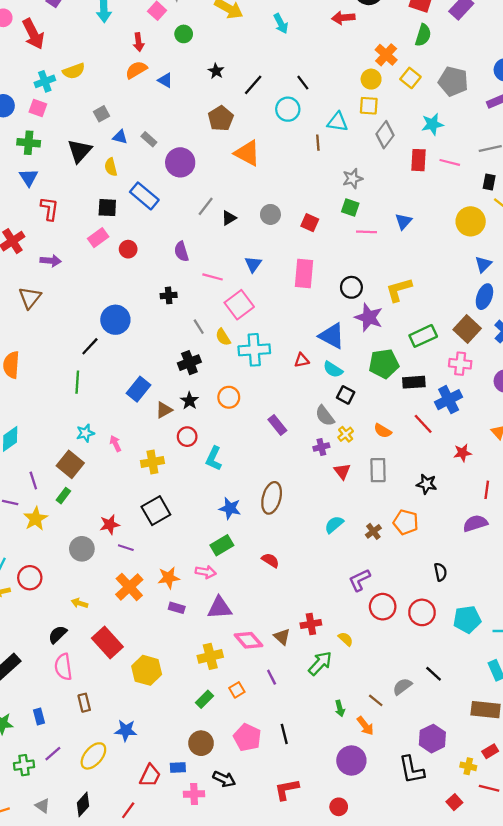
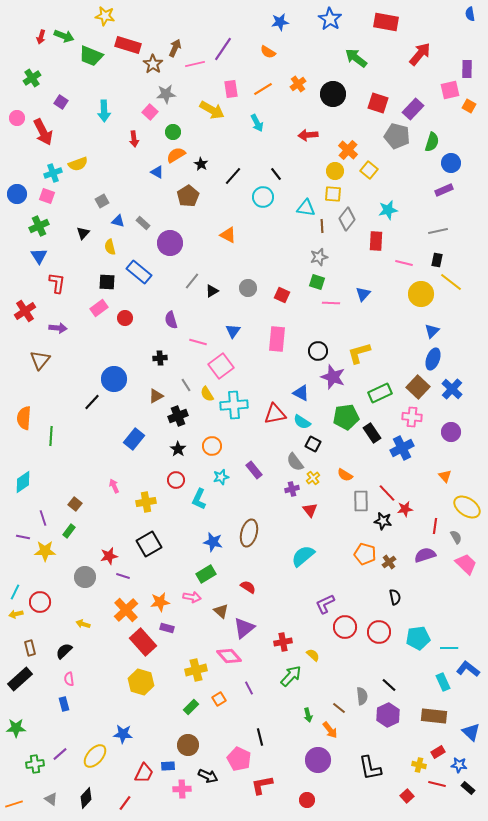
red arrow: (343, 18) -> (308, 135), moved
green semicircle: (423, 35) -> (432, 142), moved
orange semicircle: (136, 70) -> (176, 155), moved
gray pentagon: (453, 81) -> (397, 136), moved
brown pentagon: (221, 118) -> (188, 196), moved
green cross: (29, 143) -> (39, 226), turned -30
brown line: (318, 143) -> (322, 226), moved
black triangle: (80, 151) -> (83, 233), size x0.6
orange triangle: (247, 153) -> (228, 235), size x0.7
pink line: (450, 162) -> (404, 263), moved
blue triangle: (332, 336) -> (301, 393), size x0.7
red triangle: (302, 360) -> (275, 414), size x1.6
green line: (77, 382) -> (51, 436), moved
black rectangle: (414, 382) -> (372, 433), turned 60
brown triangle: (164, 410) -> (156, 396), moved
red line: (423, 424) -> (387, 493), moved
cyan star: (85, 433) -> (221, 477), moved
red star: (462, 453) -> (405, 509), moved
brown square: (70, 464) -> (75, 504), size x0.6
gray rectangle: (378, 470) -> (361, 501), moved
yellow star: (36, 519) -> (45, 551), turned 30
cyan semicircle: (334, 525) -> (303, 556), size x1.4
brown cross: (373, 531) -> (389, 562), moved
purple triangle: (220, 608) -> (244, 628), moved, turned -35
brown triangle: (282, 637) -> (221, 611), moved
red rectangle: (107, 643) -> (143, 642), moved
pink semicircle: (63, 667) -> (69, 679), size x0.6
gray semicircle: (402, 686) -> (362, 696), turned 120
brown rectangle: (84, 703) -> (30, 648), moved
blue rectangle: (39, 717) -> (64, 704), moved
pink pentagon: (247, 737) -> (239, 759), moved
purple hexagon: (432, 739) -> (388, 715), moved

